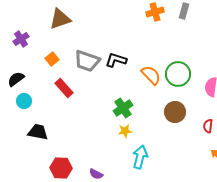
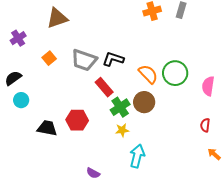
red rectangle: (64, 88) -> (104, 87), moved
brown circle: (175, 112) -> (144, 102), moved
black trapezoid: (38, 132) -> (47, 128), moved
red hexagon: (61, 168) -> (77, 120), moved

